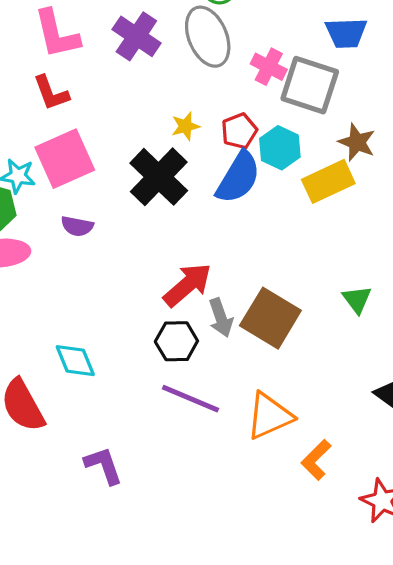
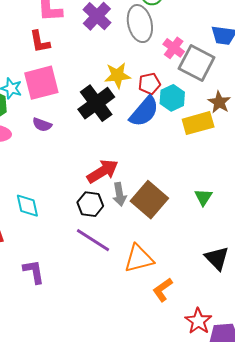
yellow star: (185, 126) -> (117, 75), size x1.5

